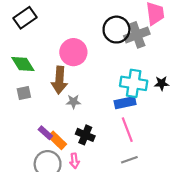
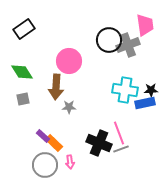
blue rectangle: (125, 103) -> (145, 103), moved
black cross: (85, 135) -> (99, 143), moved, size x1.4
gray line: (129, 160) -> (121, 149), moved

